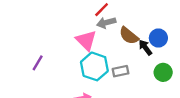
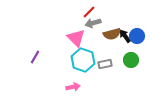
brown semicircle: (129, 36) -> (112, 34), turned -54
black arrow: (145, 47) -> (125, 36), moved
green circle: (163, 72) -> (131, 60), moved

